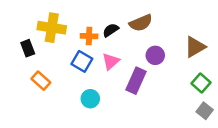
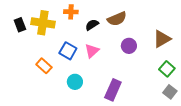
orange cross: (89, 36) -> (71, 12), moved
black rectangle: (28, 48) -> (20, 25), moved
orange rectangle: (41, 81) -> (44, 66), moved
purple rectangle: (136, 81) -> (113, 90), moved

